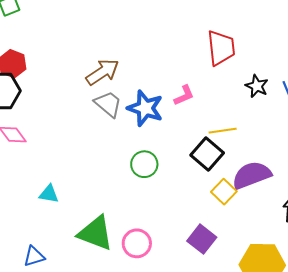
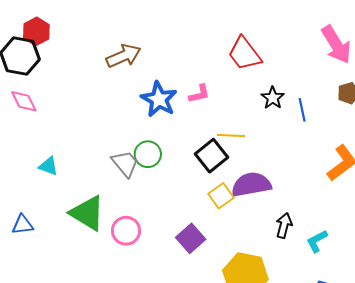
red trapezoid: (221, 48) -> (245, 54), turned 138
gray trapezoid: (108, 104) -> (125, 164), moved

